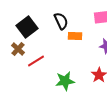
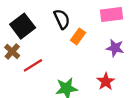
orange rectangle: (75, 36) -> (78, 36), turned -56

